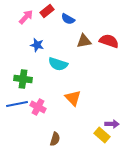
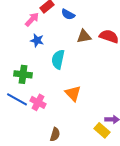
pink arrow: (26, 17) -> (32, 19), moved
cyan semicircle: (58, 64) -> (58, 59), turned 84
blue line: (17, 104) -> (17, 99), turned 40

